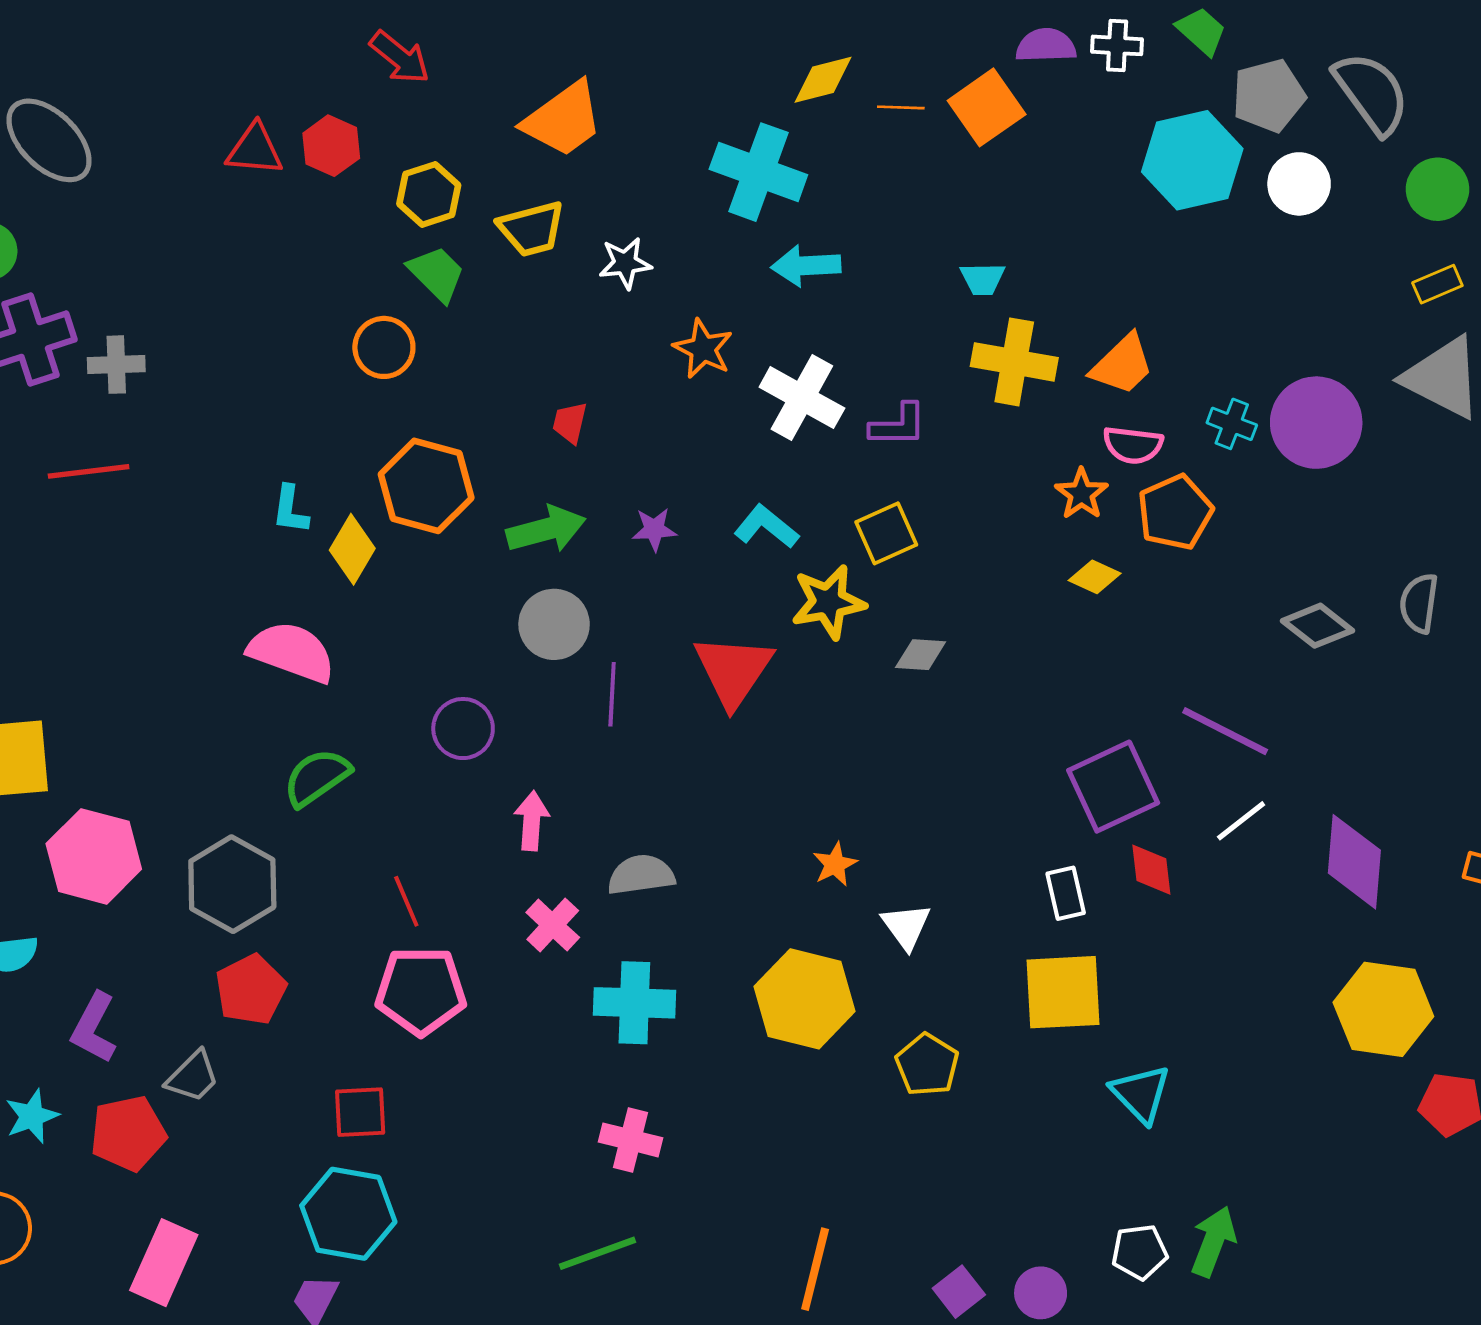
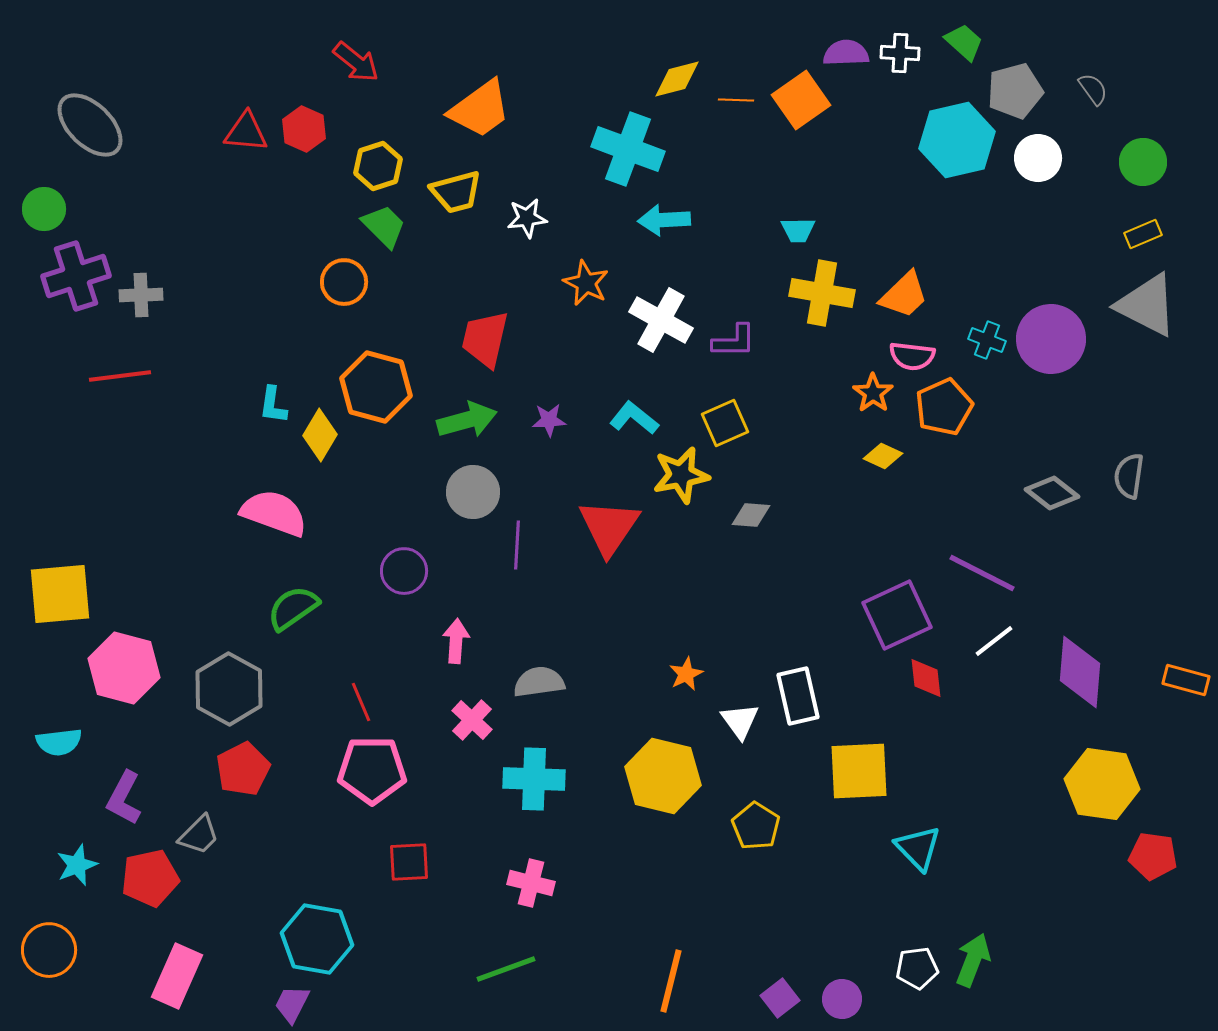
gray semicircle: (1372, 93) -> (1093, 89), size x0.5
red trapezoid: (570, 423) -> (485, 339), size x1.8
white rectangle: (1066, 893) -> (798, 696), moved, size x1.4
red square: (360, 1112) -> (409, 862), moved

